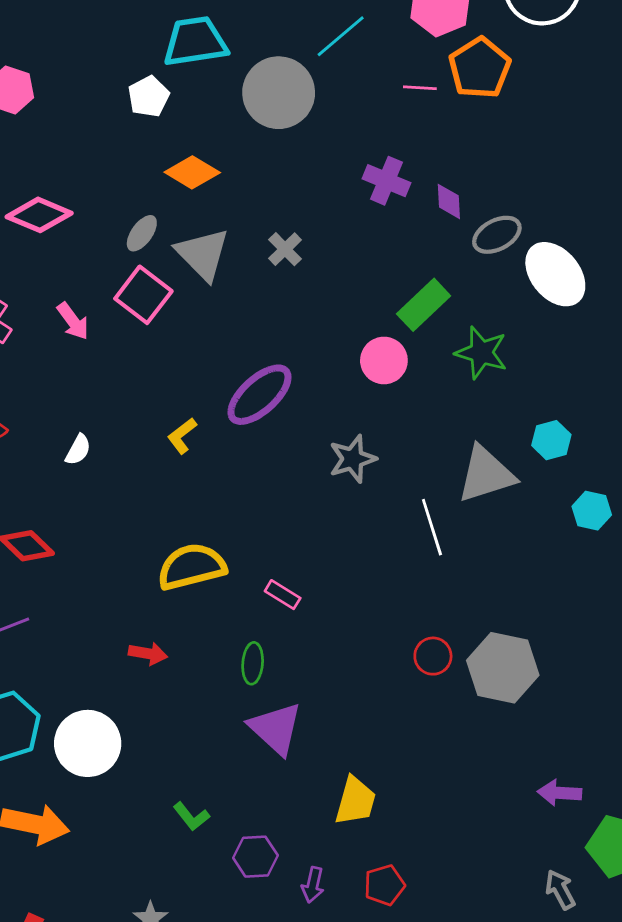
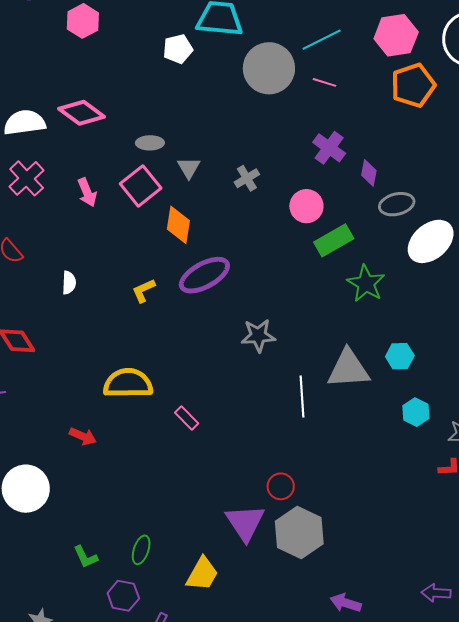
pink line: (420, 88) -> (324, 82), moved
orange diamond: (192, 172) -> (178, 225), moved, turned 54
gray ellipse: (142, 233) -> (150, 143), turned 40
gray triangle: (203, 254) -> (189, 168), size x0.6
white ellipse: (555, 274) -> (431, 241), turned 75
pink circle: (384, 360) -> (306, 206), moved
white semicircle: (78, 450) -> (69, 283), turned -40
green ellipse: (253, 663) -> (141, 550), moved
gray hexagon: (503, 668) -> (299, 533), moved
purple triangle: (276, 728) -> (245, 523), moved

